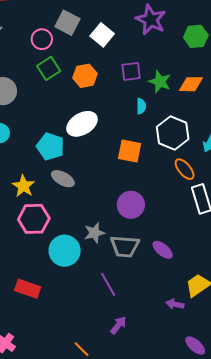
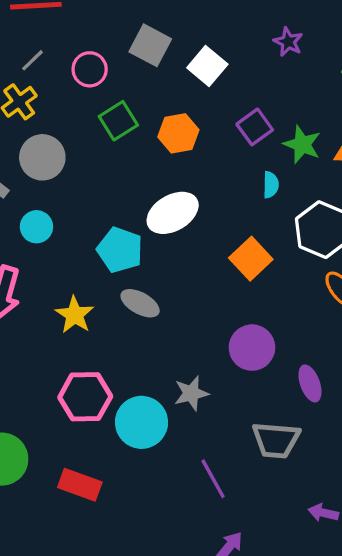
purple star: (151, 20) -> (288, 42), size x0.6
pink circle: (42, 39) -> (90, 69), moved
purple square: (131, 71) -> (255, 127), turned -30
orange square: (130, 151) -> (251, 259), turned 35
pink hexagon: (34, 219) -> (85, 397), moved
gray trapezoid: (125, 246) -> (276, 440), moved
purple ellipse: (163, 250) -> (310, 383), moved, turned 30

